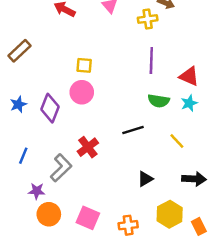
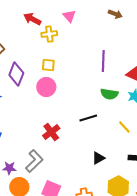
yellow cross: (148, 19) -> (49, 34), moved
purple diamond: (50, 108) -> (16, 74), moved
gray L-shape: (61, 168) -> (34, 161), moved

